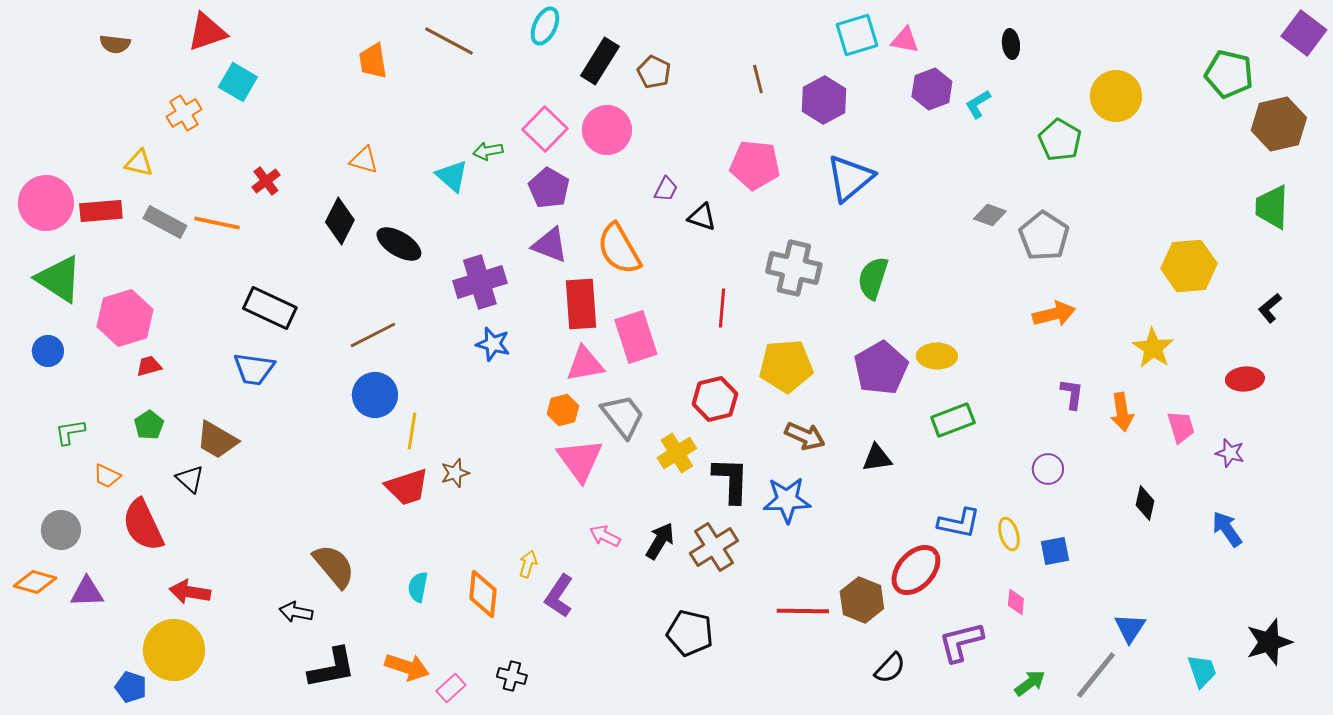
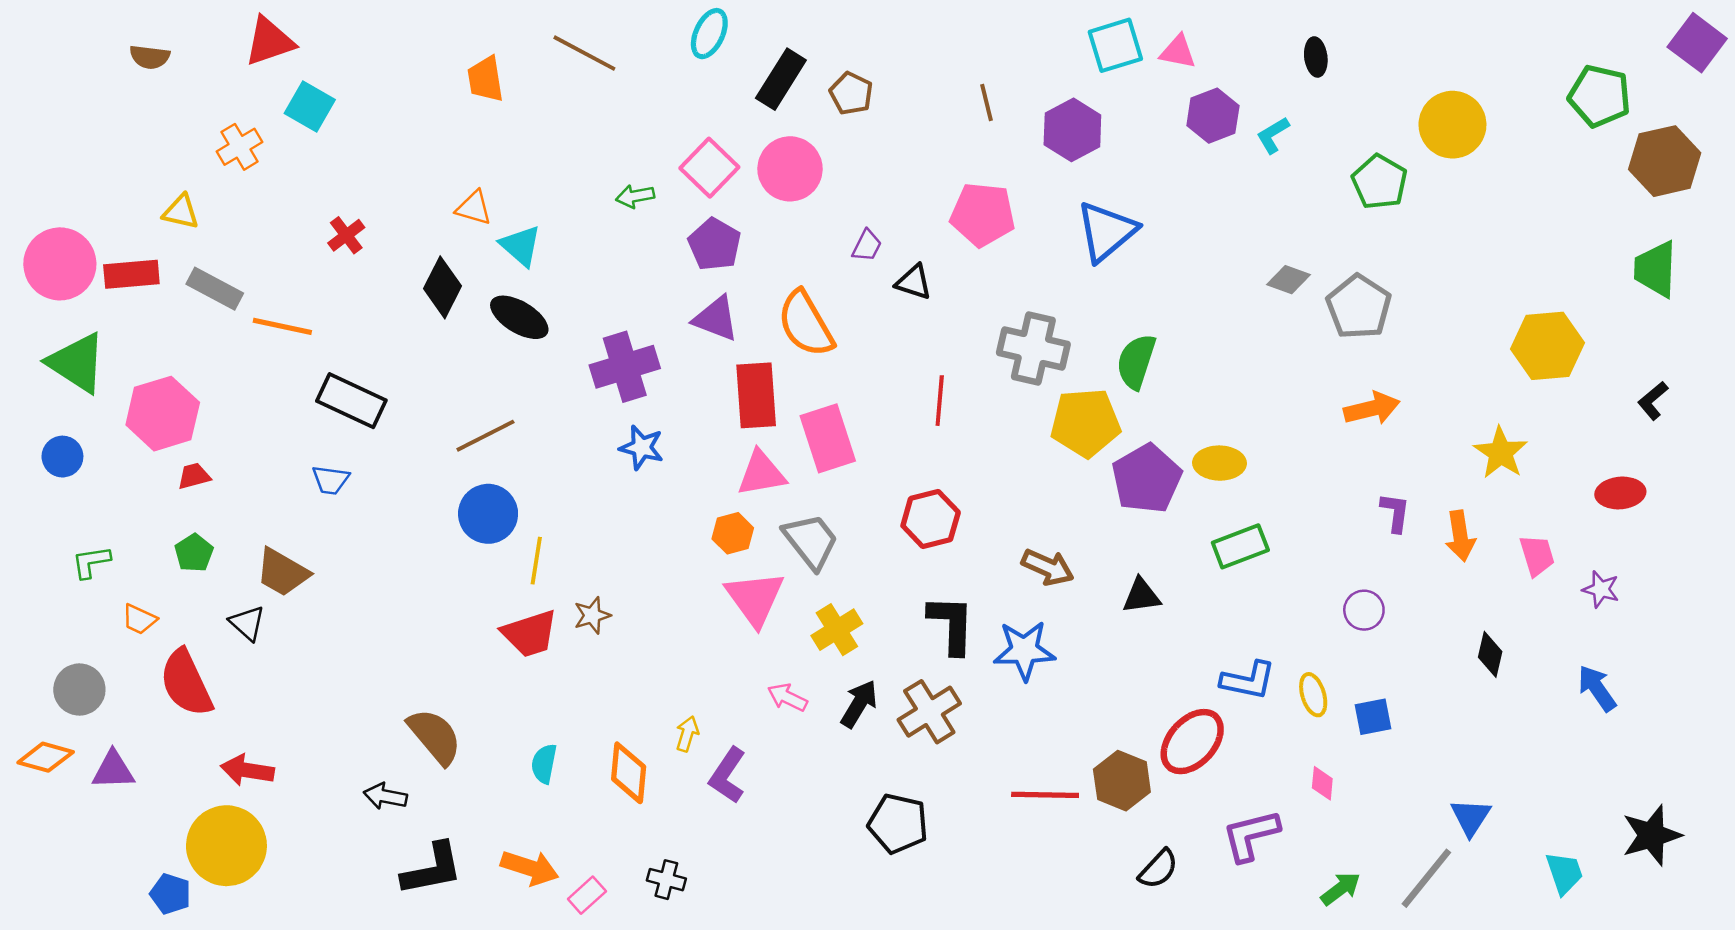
cyan triangle: (452, 176) -> (521, 246), moved
orange line: (217, 223) -> (282, 326), moved
yellow pentagon: (786, 366) -> (1085, 423), moved
blue trapezoid: (254, 369) -> (331, 480), size x0.7
yellow cross: (677, 453) -> (837, 630), moved

